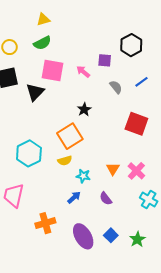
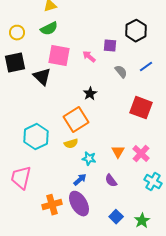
black triangle: (35, 92) -> (42, 77), turned -30
purple ellipse: (83, 236) -> (79, 204), moved

